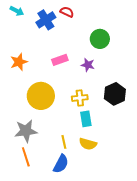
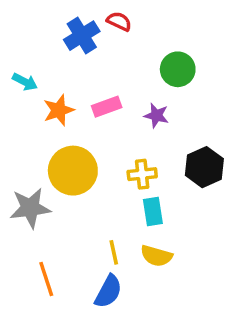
cyan arrow: (17, 11) -> (25, 82), moved
orange star: (19, 62) -> (59, 110), moved
gray star: (26, 131) -> (30, 208), moved

